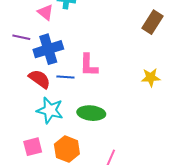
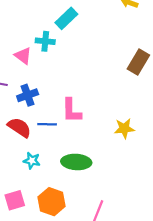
blue cross: (48, 49) -> (28, 95), size x0.7
yellow star: (151, 77) -> (124, 128), moved
cyan star: (50, 110) -> (32, 161), size x0.6

